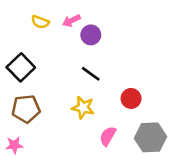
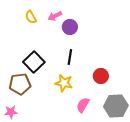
yellow semicircle: (40, 22) -> (31, 17), turned 40
black square: (21, 67) -> (34, 62), moved
black line: (91, 74) -> (70, 57), turned 63

